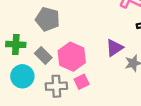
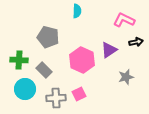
purple triangle: (115, 48) -> (109, 50), moved
pink hexagon: (72, 57) -> (82, 60), moved

